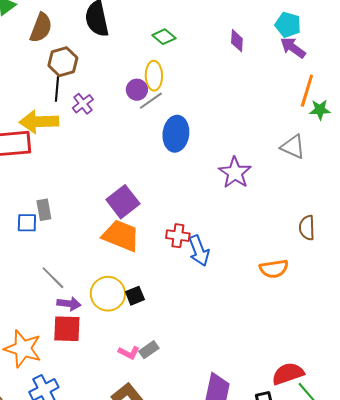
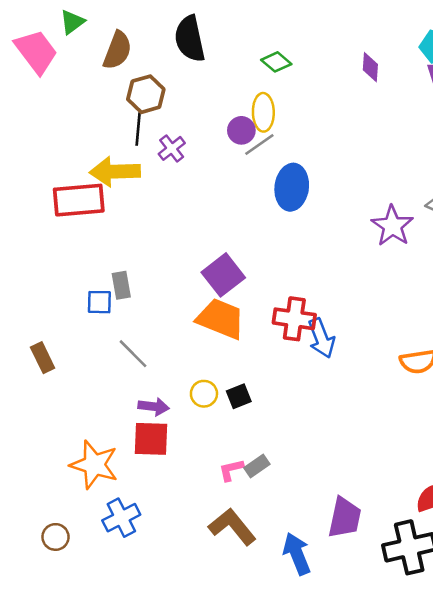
purple star: (235, 173) -> (392, 226), moved
red cross: (178, 236) -> (294, 319), size x1.4
gray line: (53, 278) -> (133, 354), moved
yellow circle: (108, 294) -> (204, 394), size x0.6
pink L-shape: (129, 353) -> (231, 470), turned 140

